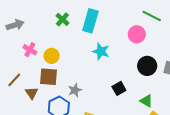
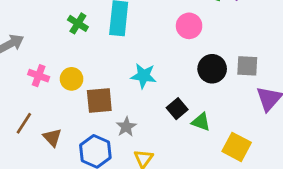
cyan star: (101, 51) -> (144, 76), moved
brown square: (48, 77) -> (99, 101), moved
gray star: (75, 90) -> (126, 127), moved
green triangle: (146, 101) -> (201, 122), moved

